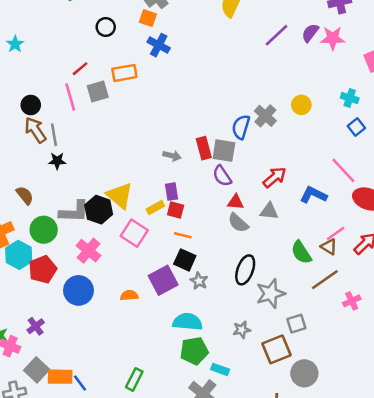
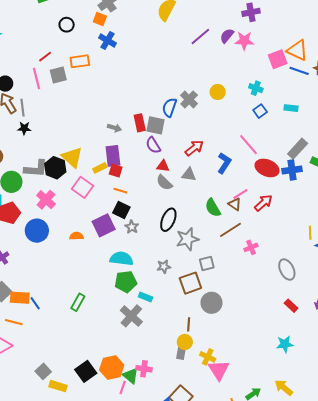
purple rectangle: (171, 192) -> (113, 156), size x1.5
blue L-shape: (313, 195) -> (224, 163), turned 95

